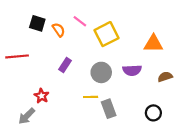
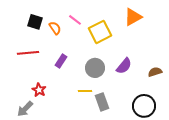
orange triangle: (153, 44) -> (133, 17), moved, turned -30
red line: (17, 56) -> (28, 53), moved
purple semicircle: (132, 70) -> (124, 66), turned -48
black circle: (153, 113) -> (144, 106), size x1.5

